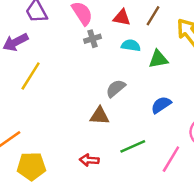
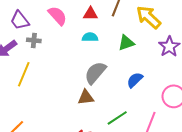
gray cross: (93, 39) -> (34, 40), moved, turned 32
cyan semicircle: (131, 45) -> (90, 37), moved
gray semicircle: (116, 88) -> (95, 73), size x1.4

